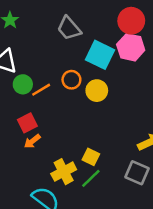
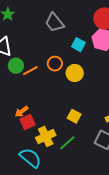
cyan square: (100, 55) -> (78, 45), size x0.6
red square: (27, 123) -> (27, 122), moved
yellow square: (91, 157) -> (74, 116), moved

